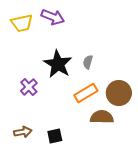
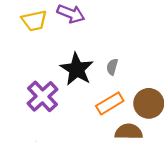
purple cross: (29, 87) -> (43, 96), size x1.5

